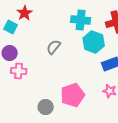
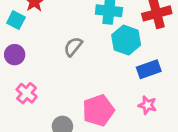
pink cross: (19, 71) -> (27, 93), moved, turned 35

